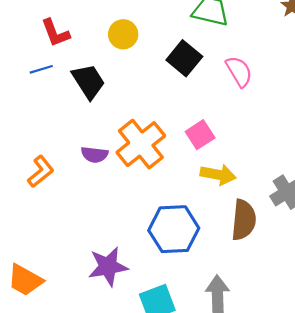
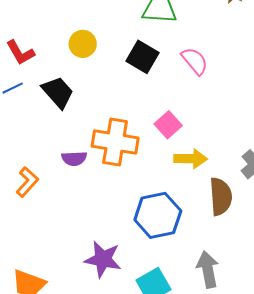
orange cross: (141, 144) -> (115, 142), turned -33
purple star: (108, 266) -> (103, 259), turned 30

